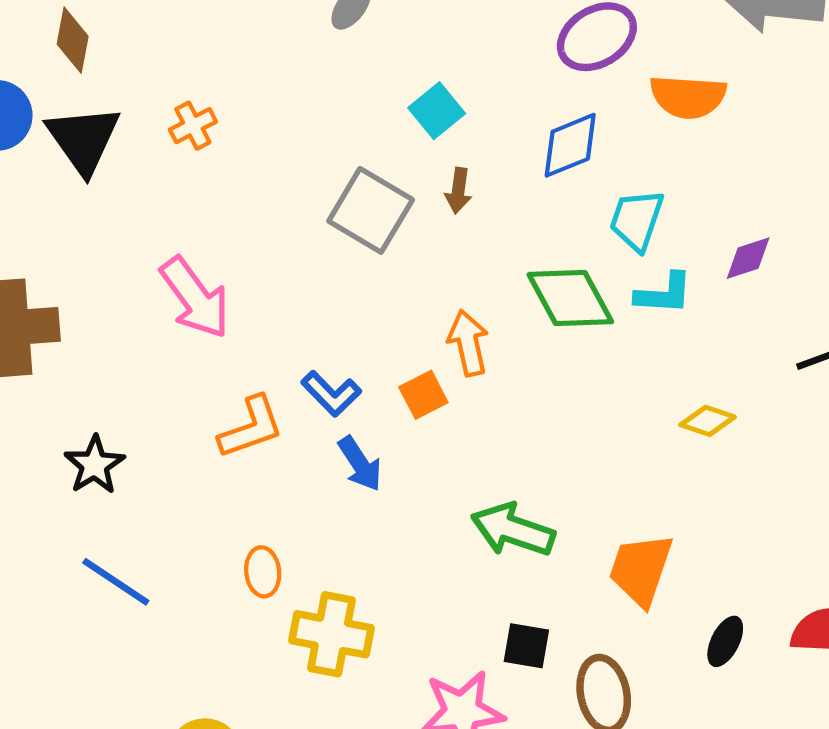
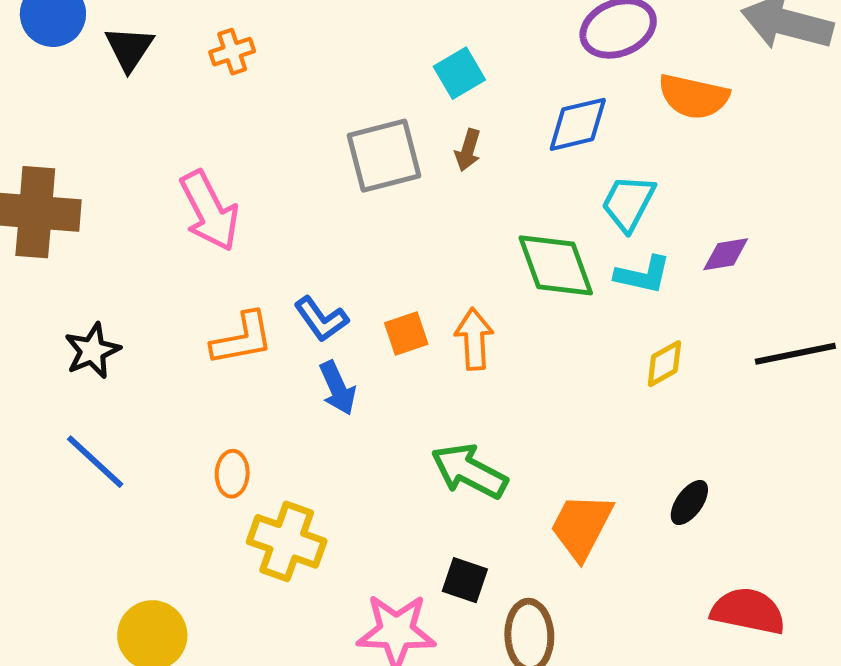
black triangle: (83, 139) -> (129, 48), size x0.7
gray square: (371, 210) -> (384, 156), turned 36
orange arrow: (468, 343) -> (474, 339), moved
yellow diamond: (708, 421) -> (664, 364), moved, turned -57
black ellipse: (725, 641) -> (689, 503), moved

